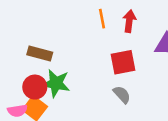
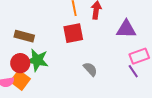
red square: (123, 62) -> (73, 33), moved

